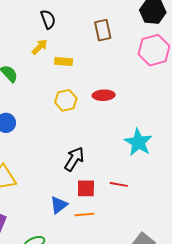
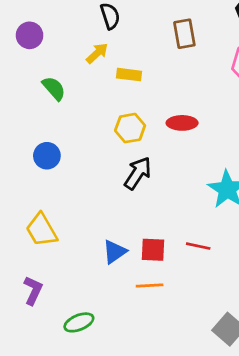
black arrow: (74, 159) -> (138, 173), moved
blue triangle: (59, 205) -> (115, 252), moved

